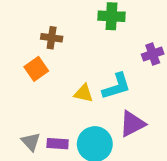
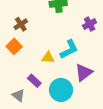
brown cross: (52, 38) -> (21, 24), turned -32
purple rectangle: (58, 144) -> (34, 81), moved, turned 48

